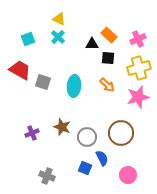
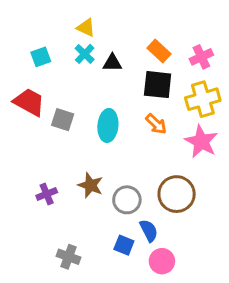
black triangle: (92, 44) -> (112, 63), moved
black square: (108, 58) -> (158, 85), size x1.5
pink star: (138, 97) -> (201, 142), turned -30
pink circle: (128, 175) -> (162, 261), moved

